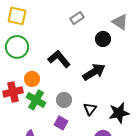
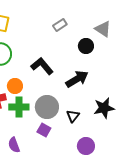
green cross: (36, 100) -> (19, 107), turned -30
gray circle: (64, 100) -> (47, 107), size x1.5
black star: (119, 113) -> (104, 108), moved

